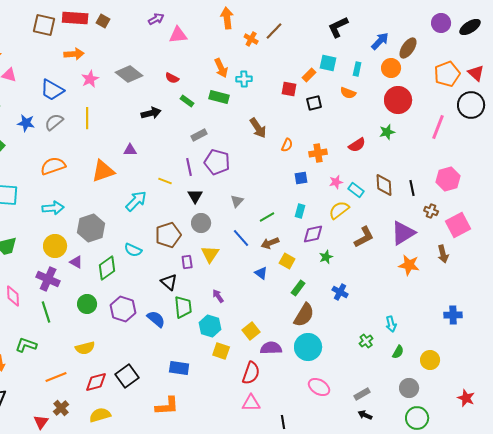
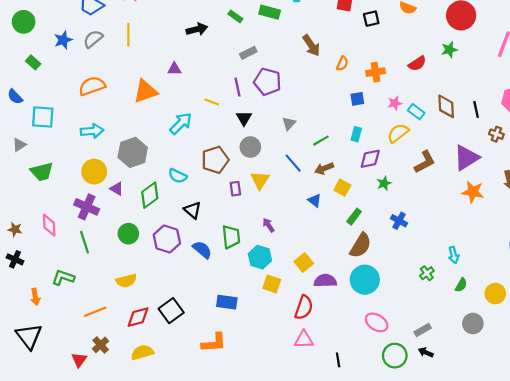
blue star: (26, 123) -> (63, 40), turned -30
black triangle: (169, 282) -> (193, 210), moved
green circle: (417, 418) -> (395, 356), moved

